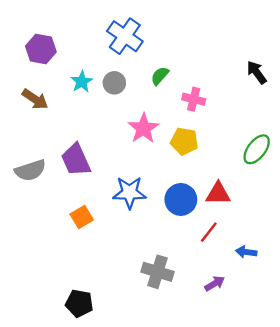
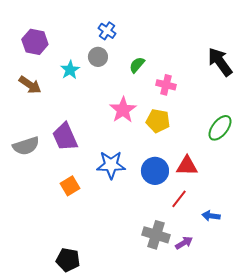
blue cross: (125, 36) -> (107, 31), size x0.6
black arrow: (257, 72) -> (220, 62), size x1.4
gray circle: (114, 83) -> (98, 57), moved
gray cross: (157, 272) -> (156, 235), moved

